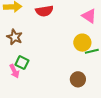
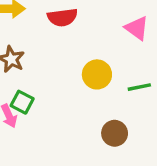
yellow circle: (82, 43) -> (97, 74), moved

